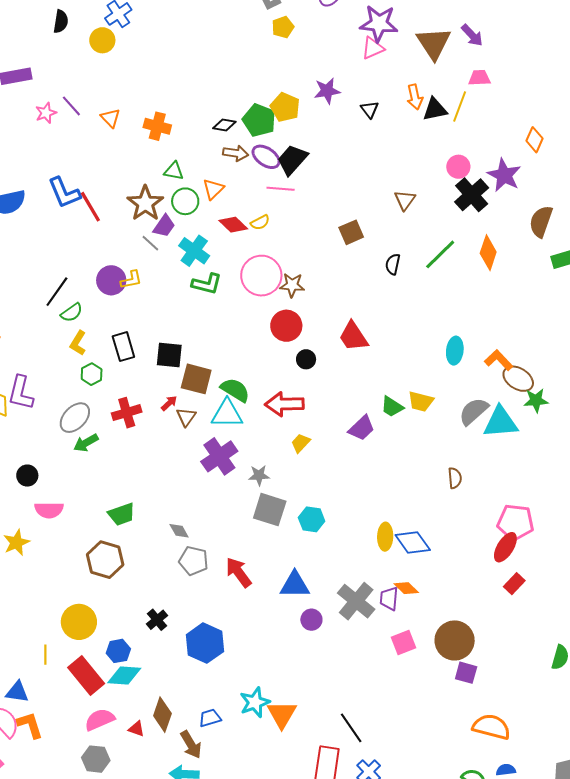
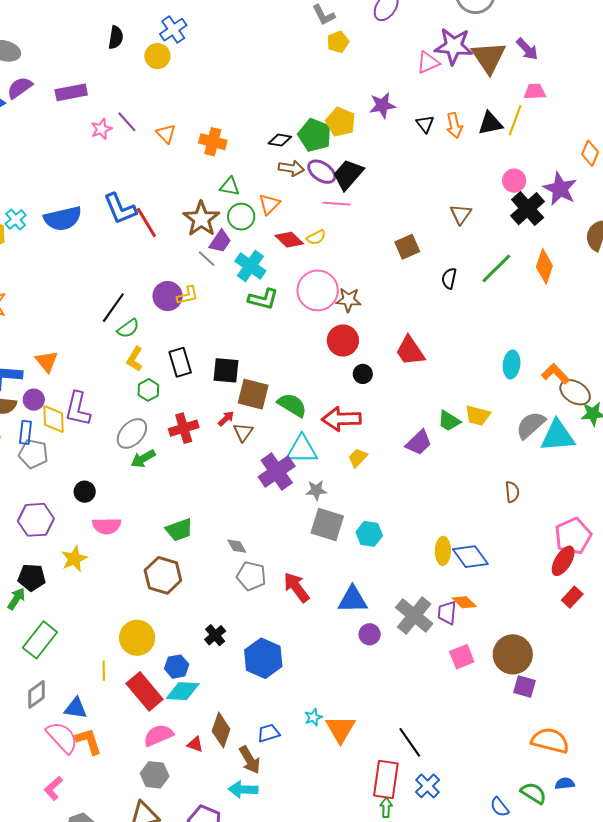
purple star: (379, 24) -> (454, 46), moved
orange arrow: (415, 97) -> (454, 125), moved
cyan triangle: (227, 414) -> (302, 449), moved
pink pentagon: (515, 522) -> (573, 536), turned -30
cyan star: (255, 702) -> (313, 717), size x0.6

